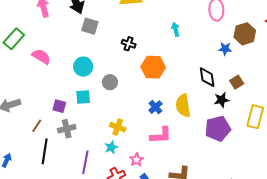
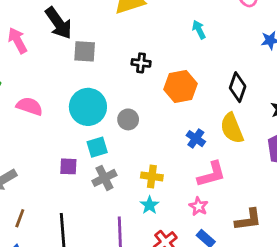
cyan circle: (83, 67) -> (88, 107), size x1.4
black diamond: (207, 77) -> (238, 87), moved, turned 40
brown line: (37, 126) -> (20, 218), moved
gray cross: (67, 129) -> (104, 178), moved
pink star: (137, 160) -> (198, 206), moved

